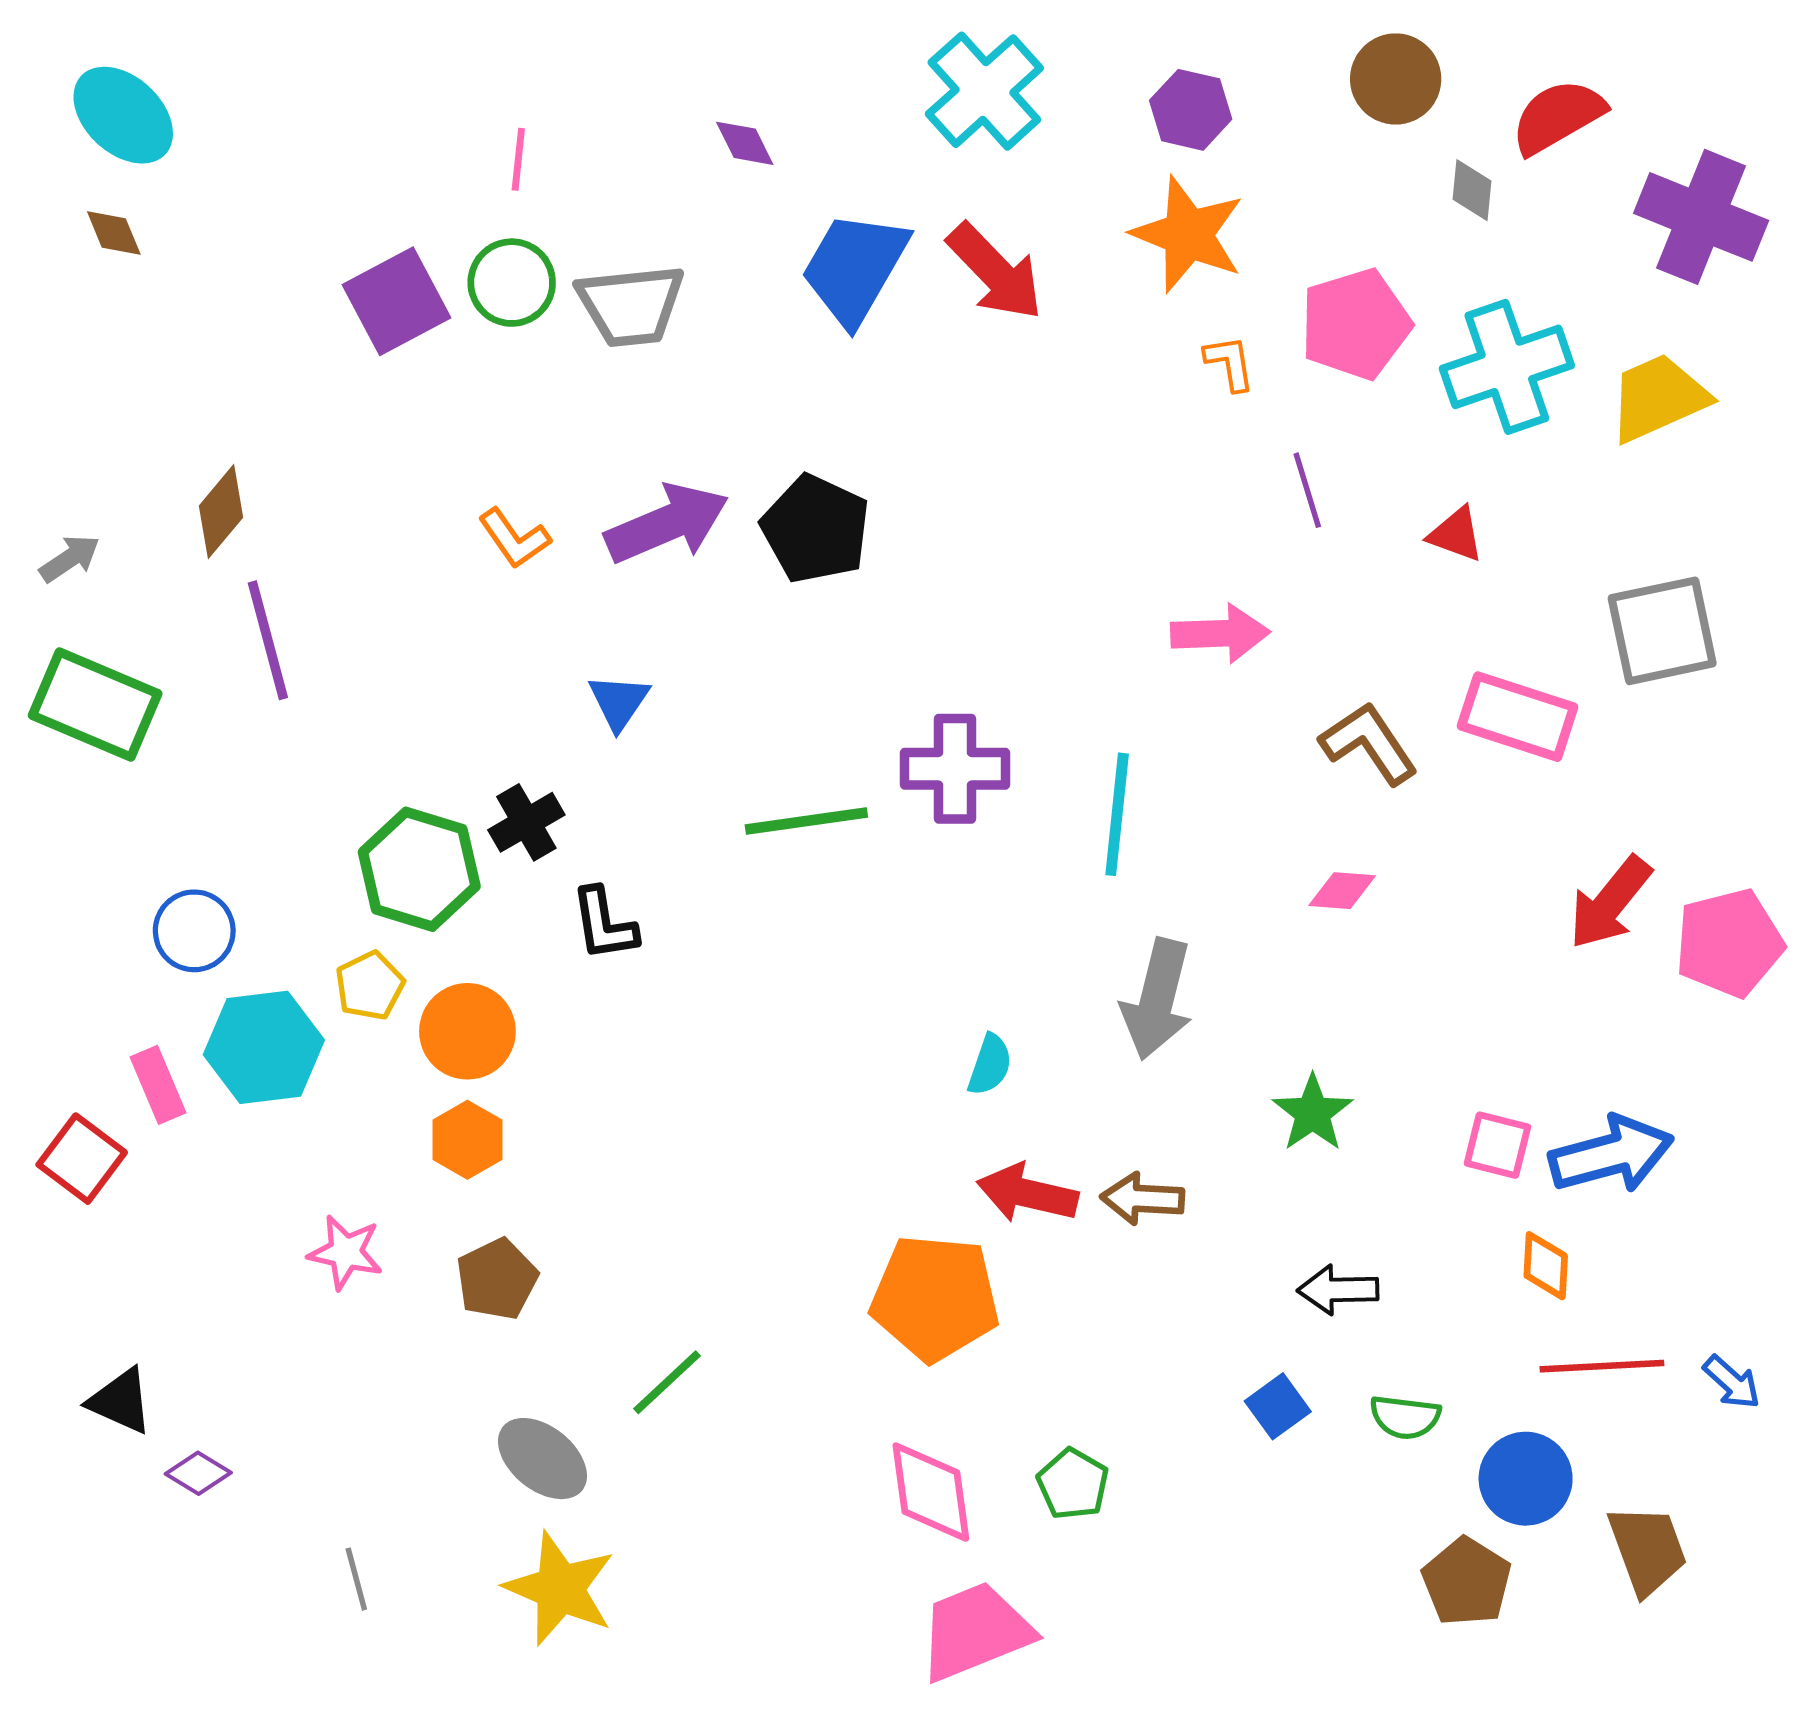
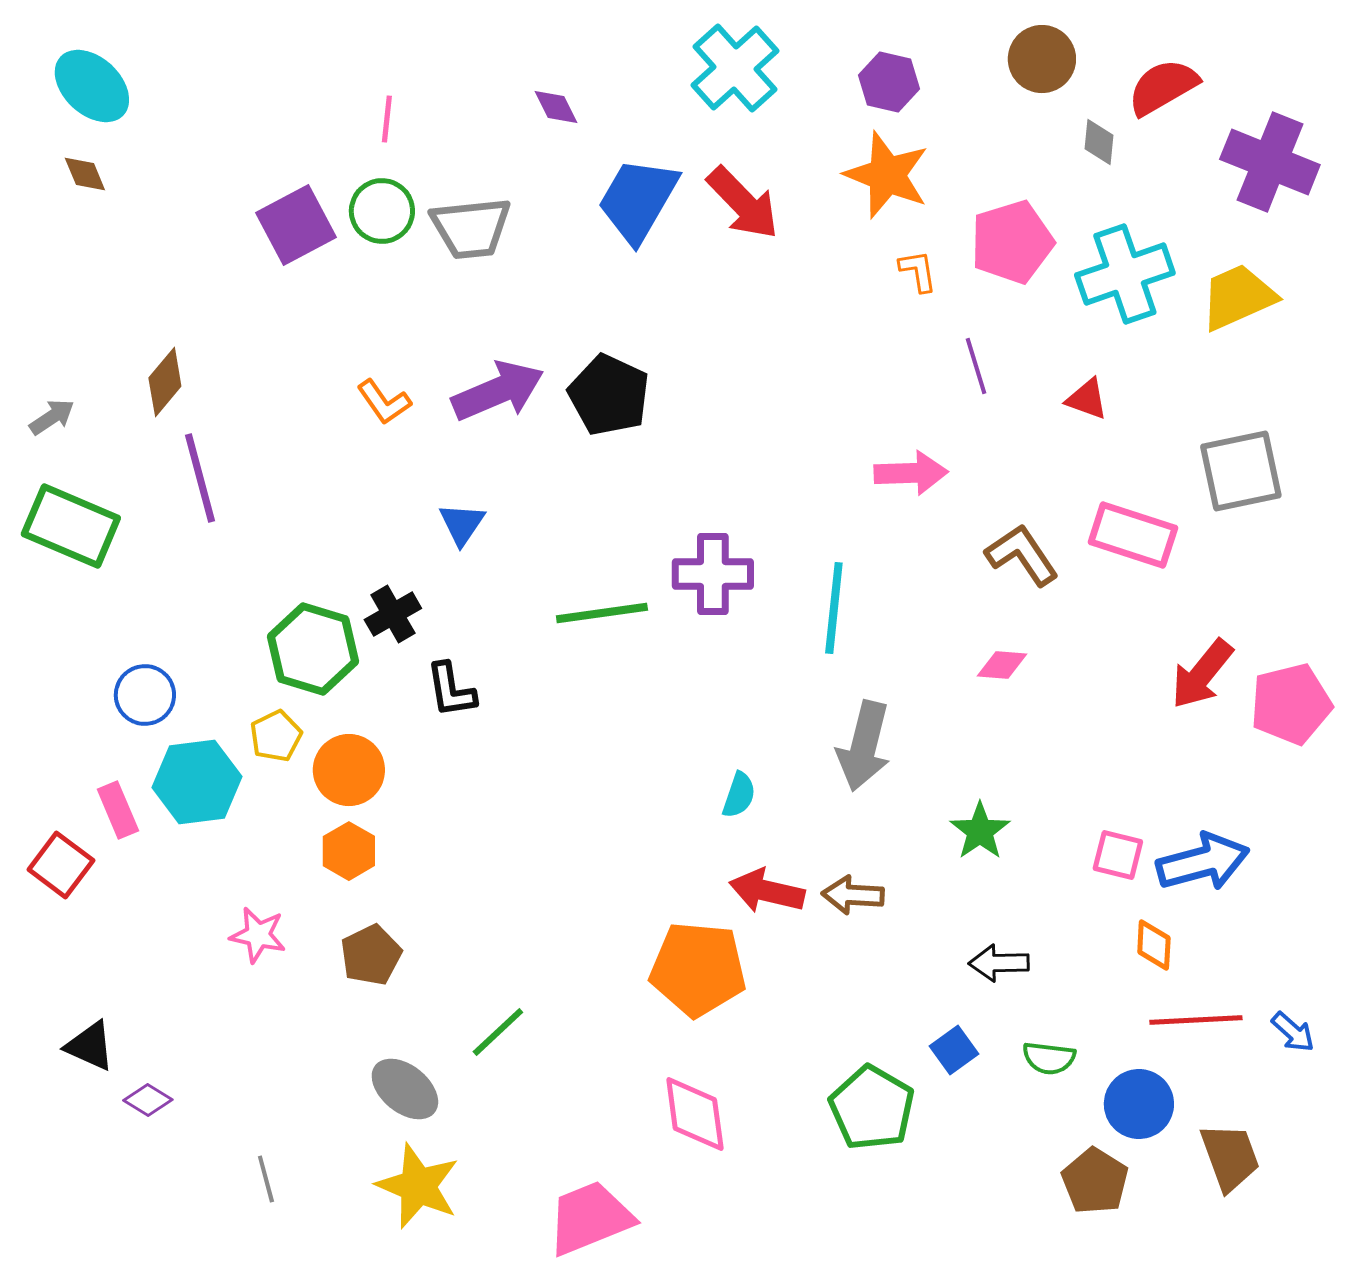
green pentagon: (1073, 1484) -> (872, 1108), moved, size x1.6
pink trapezoid: (975, 1631) -> (590, 1218), moved

